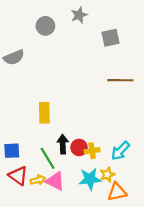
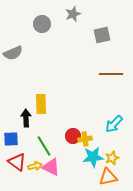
black arrow: (63, 144) -> (26, 118), moved
cyan arrow: (120, 151) -> (114, 124), moved
yellow star: (107, 175) -> (112, 158), moved
cyan star: (90, 179) -> (93, 157), moved

